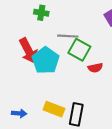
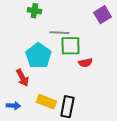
green square: (79, 50) -> (70, 46), turned -30
red arrow: (29, 51) -> (22, 78), moved, size x0.7

